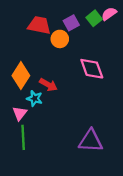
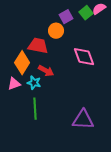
red trapezoid: (39, 25) -> (38, 46), moved
pink triangle: (20, 113) -> (14, 84), moved, turned 32
green line: (23, 137) -> (35, 109), moved

